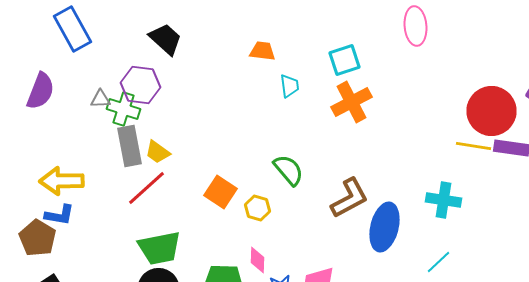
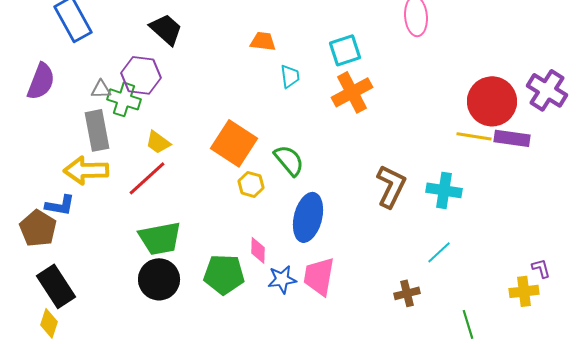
gray rectangle: (130, 146) -> (97, 130), moved
yellow arrow: (62, 181) -> (86, 170), moved
orange square: (220, 192) -> (234, 143), moved, size x1.4
brown L-shape: (350, 198) -> (391, 186), moved, turned -36
yellow hexagon: (258, 208) -> (251, 184), moved
blue ellipse: (384, 227) -> (308, 217), moved

